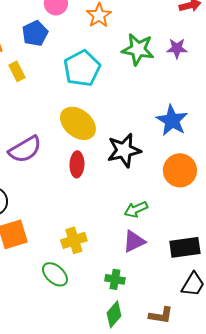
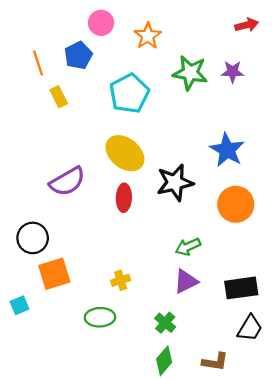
yellow cross: (74, 240) -> (121, 280), size x0.7
green ellipse: (55, 274) -> (100, 317), turned -44
green cross: (115, 279) -> (165, 323), turned 30

